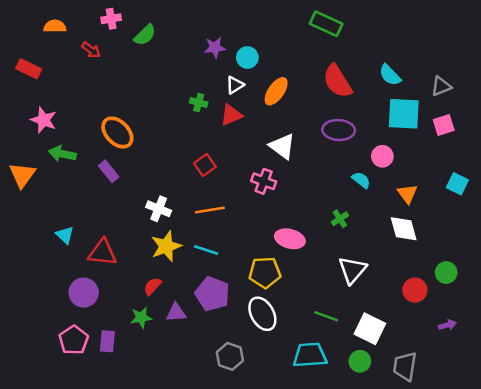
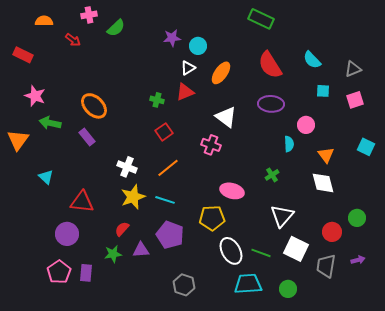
green cross: (199, 103) -> (157, 100), moved
cyan square: (404, 114) -> (323, 91), size x0.5
cyan semicircle: (361, 180) -> (289, 144), turned 49
orange line: (210, 210) -> (168, 168), turned -30
cyan triangle: (65, 235) -> (46, 177), moved
white ellipse: (262, 314) -> (231, 251), moved
white square: (370, 329) -> (296, 249), moved
gray trapezoid: (405, 366) -> (326, 266), moved

